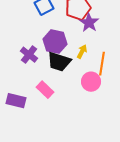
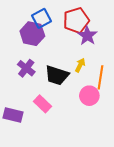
purple hexagon: (55, 42) -> (32, 34), moved

